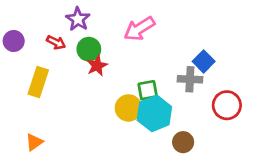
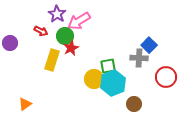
pink arrow: (139, 29) -> (79, 21), moved
purple circle: (14, 41) -> (10, 43), moved
yellow rectangle: (38, 82) -> (52, 60), moved

